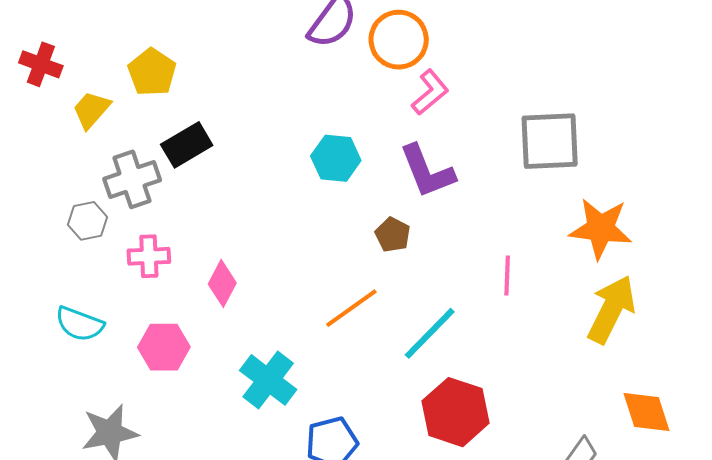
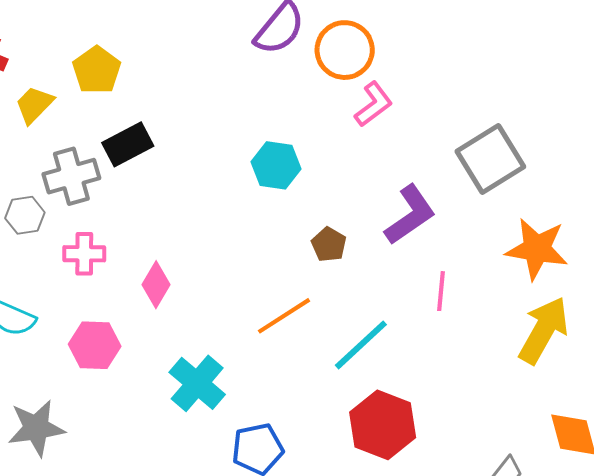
gray square: (550, 141) -> (490, 159), turned -32
purple L-shape: (427, 171) -> (410, 215), moved, turned -106

